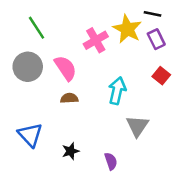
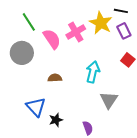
pink semicircle: (66, 68) -> (52, 39), moved
blue triangle: (30, 135) -> (36, 107), moved

